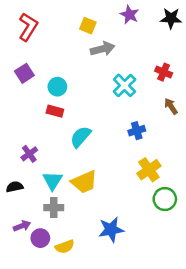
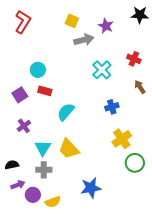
purple star: (129, 15) -> (106, 26), moved
purple square: (24, 73) -> (20, 95), moved
cyan circle: (57, 87) -> (38, 70), moved
yellow trapezoid: (84, 182) -> (69, 149), turned 70
black semicircle: (15, 187) -> (12, 165), moved

